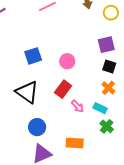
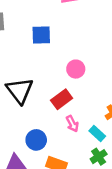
blue square: (33, 56) -> (41, 35), moved
blue circle: (37, 127) -> (36, 140), moved

